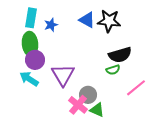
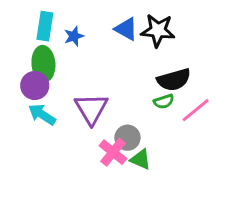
purple circle: (35, 60) -> (35, 86), moved
pink line: (136, 88) -> (196, 110), moved

